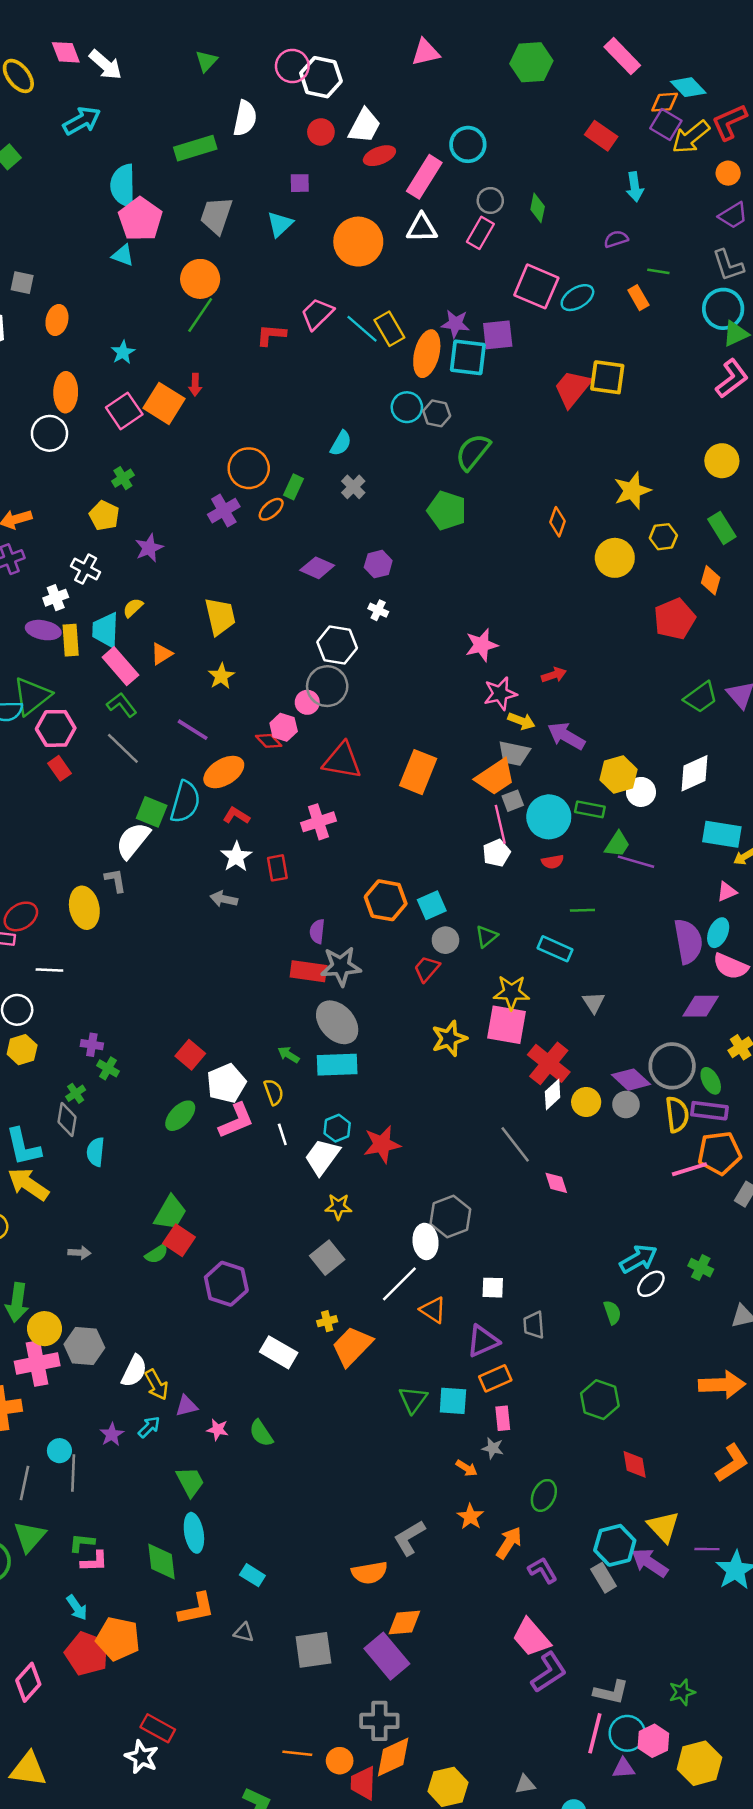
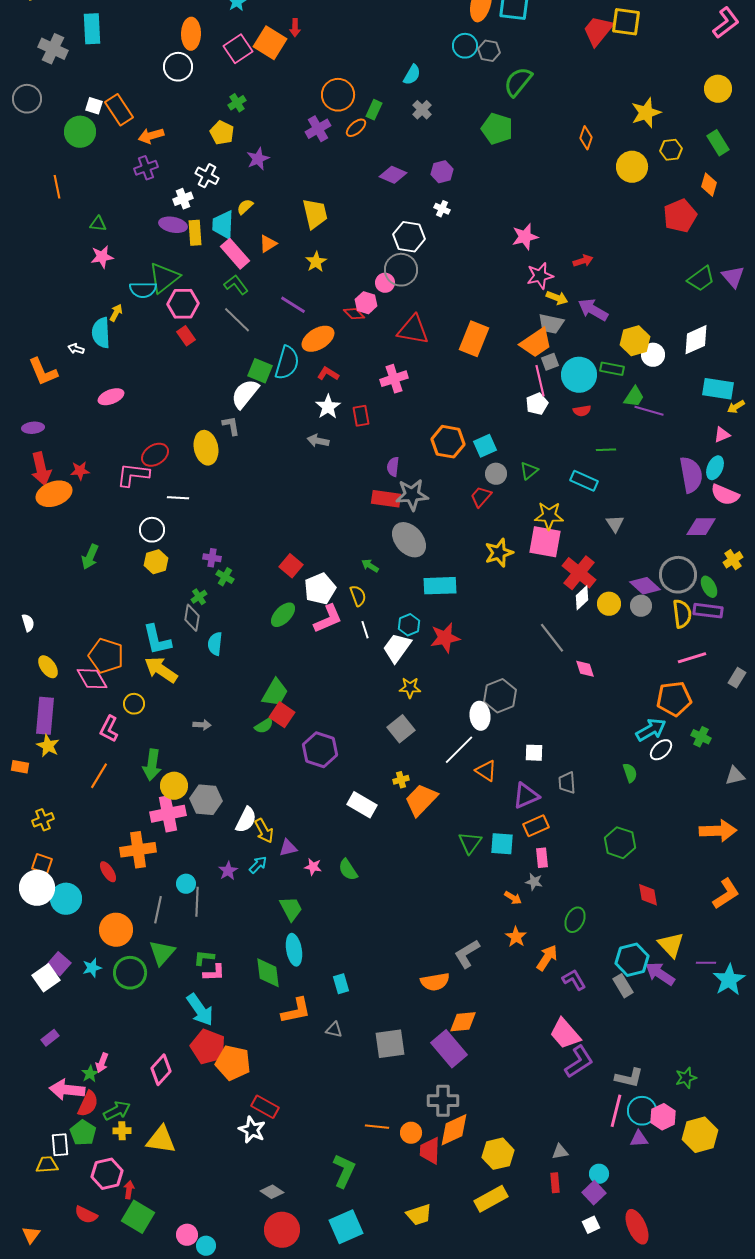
cyan rectangle: (337, 1065) -> (440, 586), moved
orange pentagon: (719, 1153) -> (674, 699), moved
cyan rectangle: (252, 1575) -> (341, 984), turned 42
cyan arrow: (77, 1608) -> (200, 1010), size x1.6
orange pentagon: (118, 1639) -> (233, 1063), moved

